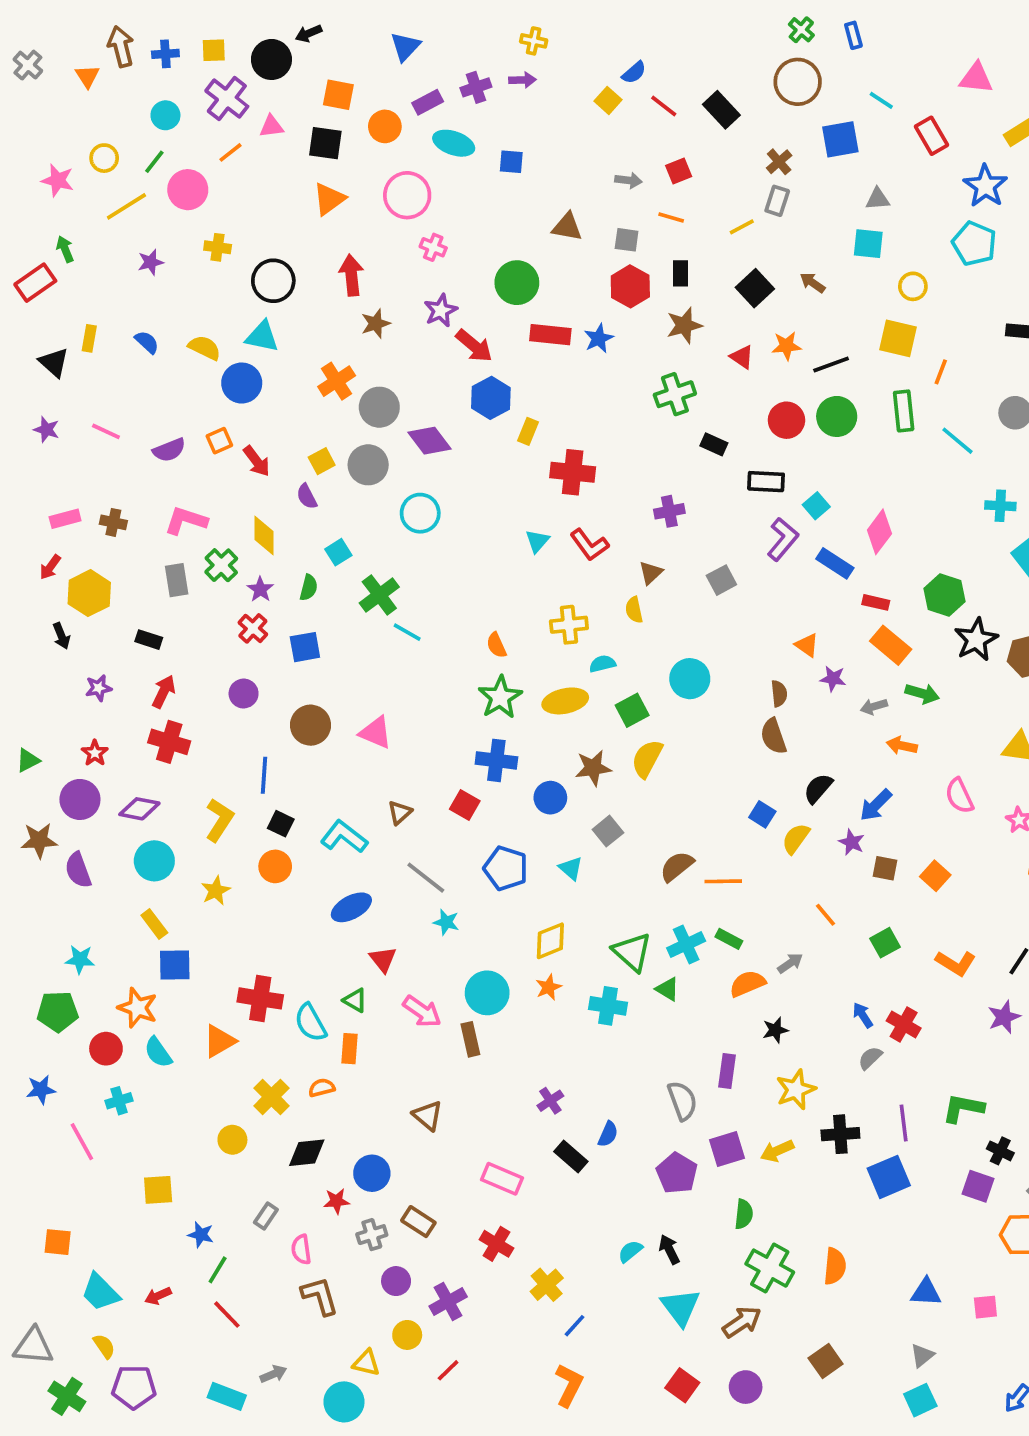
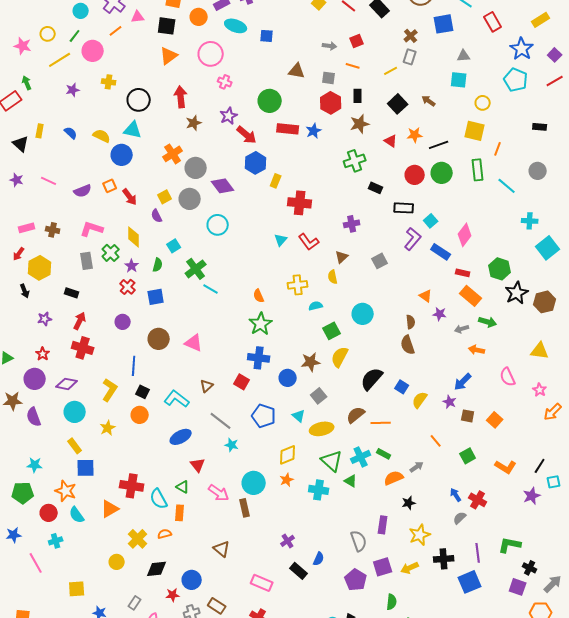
yellow ellipse: (565, 701) -> (322, 429), moved
black semicircle: (818, 788) -> (372, 379), moved, size x1.4

